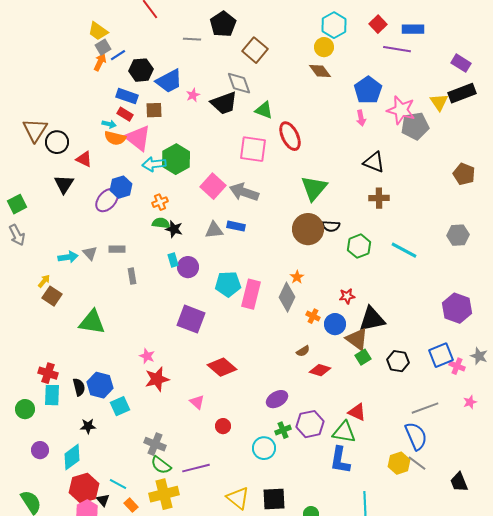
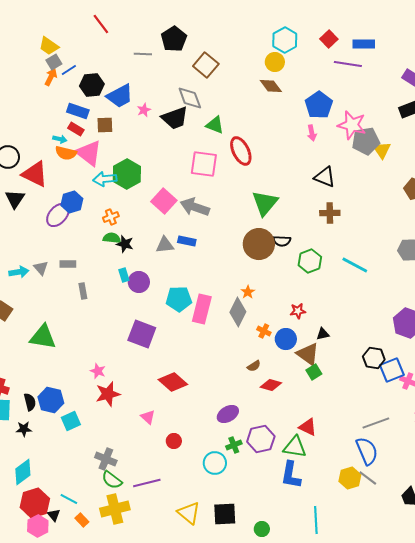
yellow triangle: (439, 102) -> (382, 150), moved
red triangle: (84, 159) -> (35, 174), size x1.6
black triangle: (372, 319) -> (323, 334), size x0.5
black hexagon: (398, 361) -> (374, 358), moved
black star: (88, 426) -> (24, 429), moved

